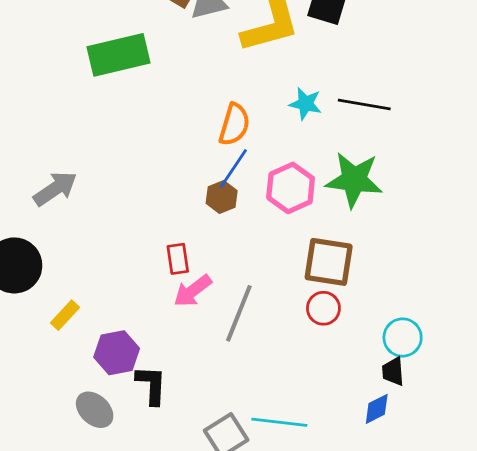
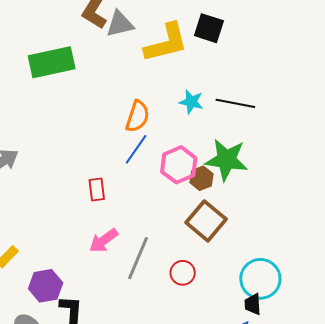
brown hexagon: (222, 197) -> (201, 178), moved
red rectangle: (178, 259) -> (97, 190), moved
brown square: (329, 262) -> (206, 221), turned 30
red circle: (323, 308) -> (183, 273), moved
cyan circle: (403, 337) -> (260, 279), size x1.4

